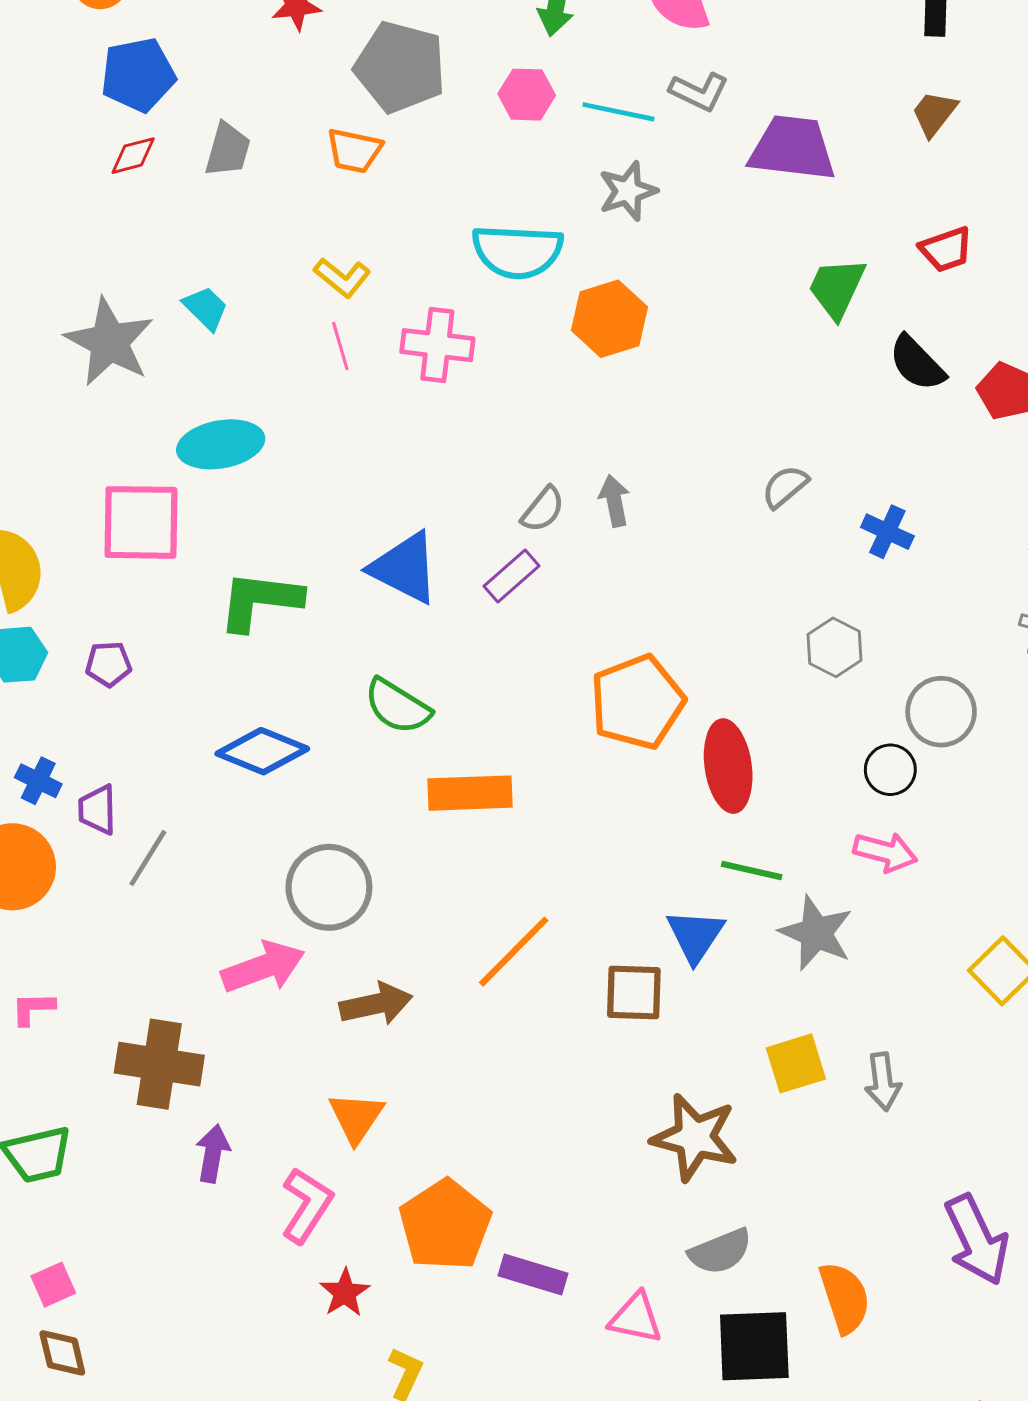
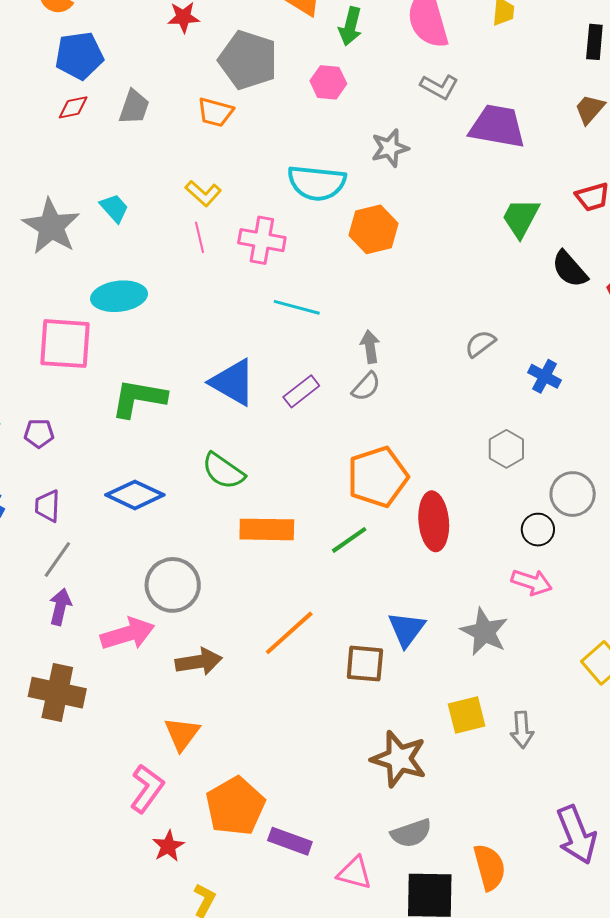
cyan line: (618, 112) -> (297, 307), moved
gray semicircle: (543, 509) -> (366, 387), moved
purple trapezoid: (97, 810) -> (48, 506), moved
green line: (752, 870) -> (349, 540), moved, turned -51
purple arrow: (213, 1153) -> (60, 607), moved

